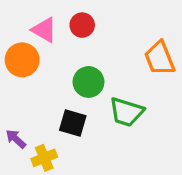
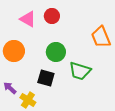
orange circle: (22, 60) -> (14, 51), moved
yellow cross: (44, 158) -> (28, 100), turned -35

